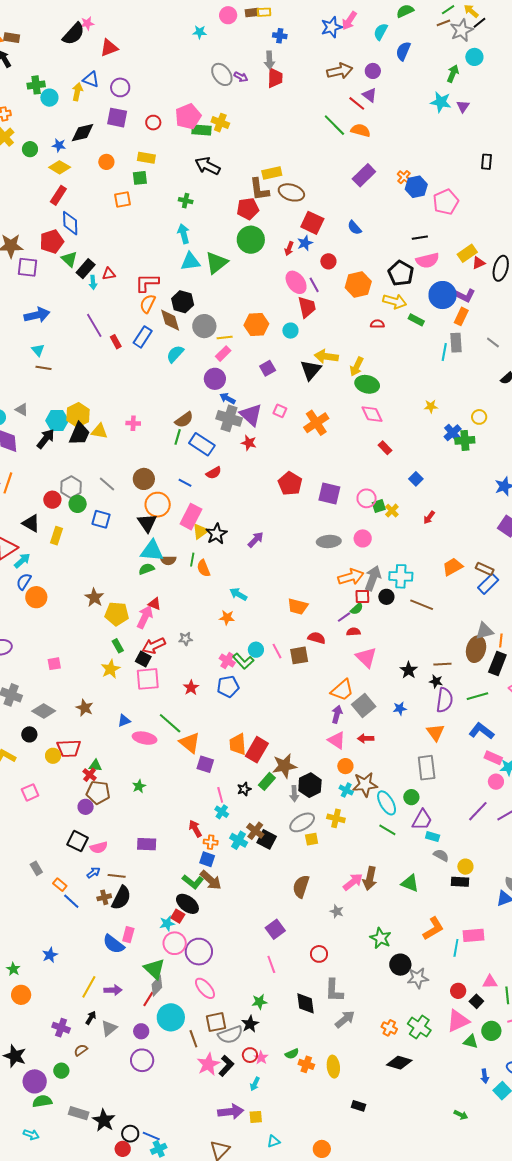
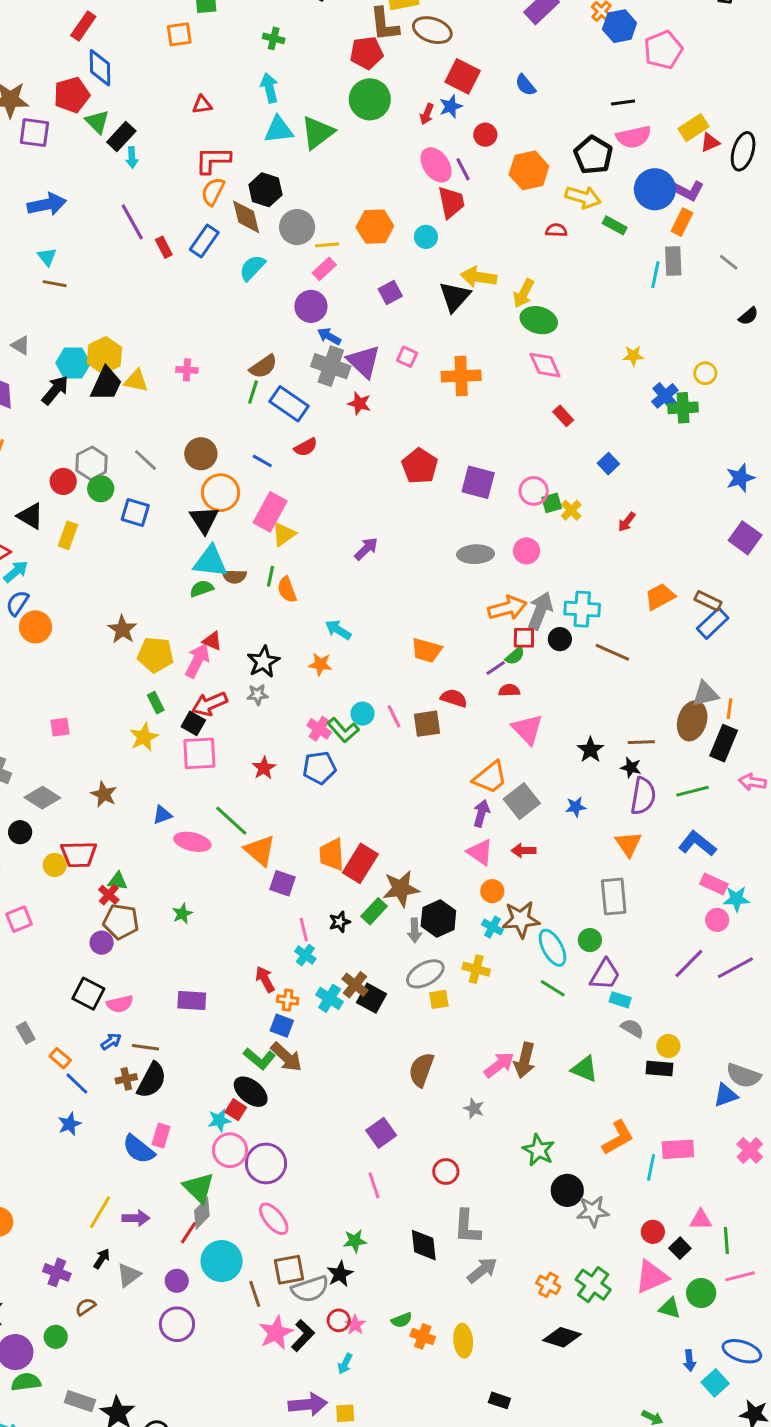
red triangle: (109, 274) -> (202, 105), moved
orange cross: (316, 423) -> (461, 376), turned 30
black star: (216, 534) -> (263, 662), moved
blue star: (50, 955) -> (70, 1124), moved

